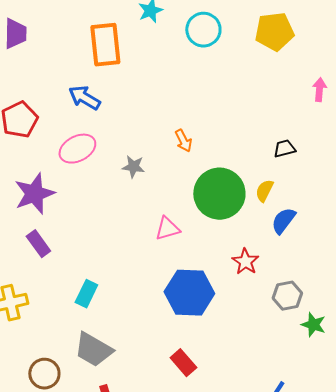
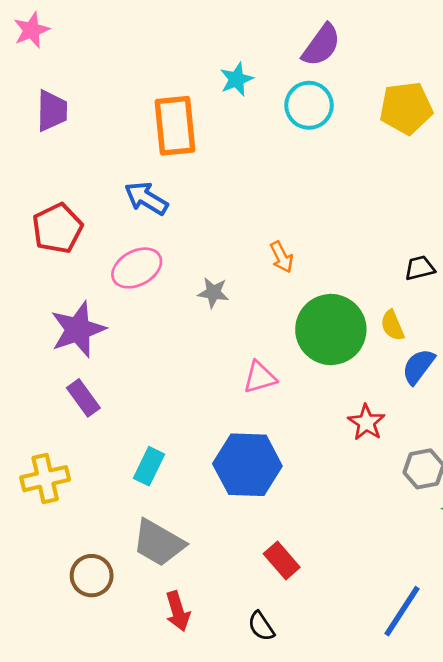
yellow semicircle: (264, 191) -> (392, 325), turned -50
blue hexagon: (189, 293) -> (247, 465), moved

